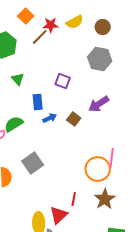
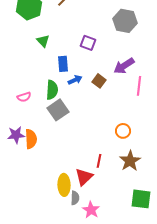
green semicircle: (14, 124) -> (52, 90), moved, turned 126
pink line: (112, 158) -> (139, 86), moved
gray square: (33, 163) -> (58, 110), moved
orange circle: (98, 169) -> (123, 131), size x0.6

